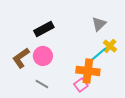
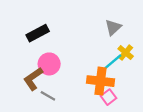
black rectangle: (44, 29) -> (38, 33), moved
brown L-shape: (21, 58) -> (33, 79), moved
pink square: (81, 85) -> (109, 97), moved

